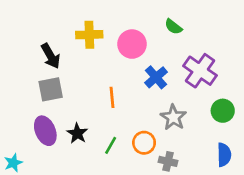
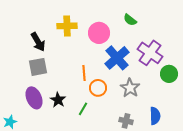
blue cross: (156, 77) -> (117, 58), size x1.4
green circle: (223, 111) -> (169, 74), moved
orange circle: (144, 143) -> (98, 88), moved
blue semicircle: (224, 155) -> (155, 116), moved

